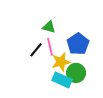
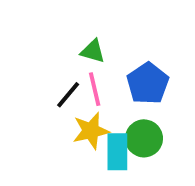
yellow star: (61, 62) -> (91, 131), moved
cyan rectangle: (62, 80) -> (117, 152), turned 66

